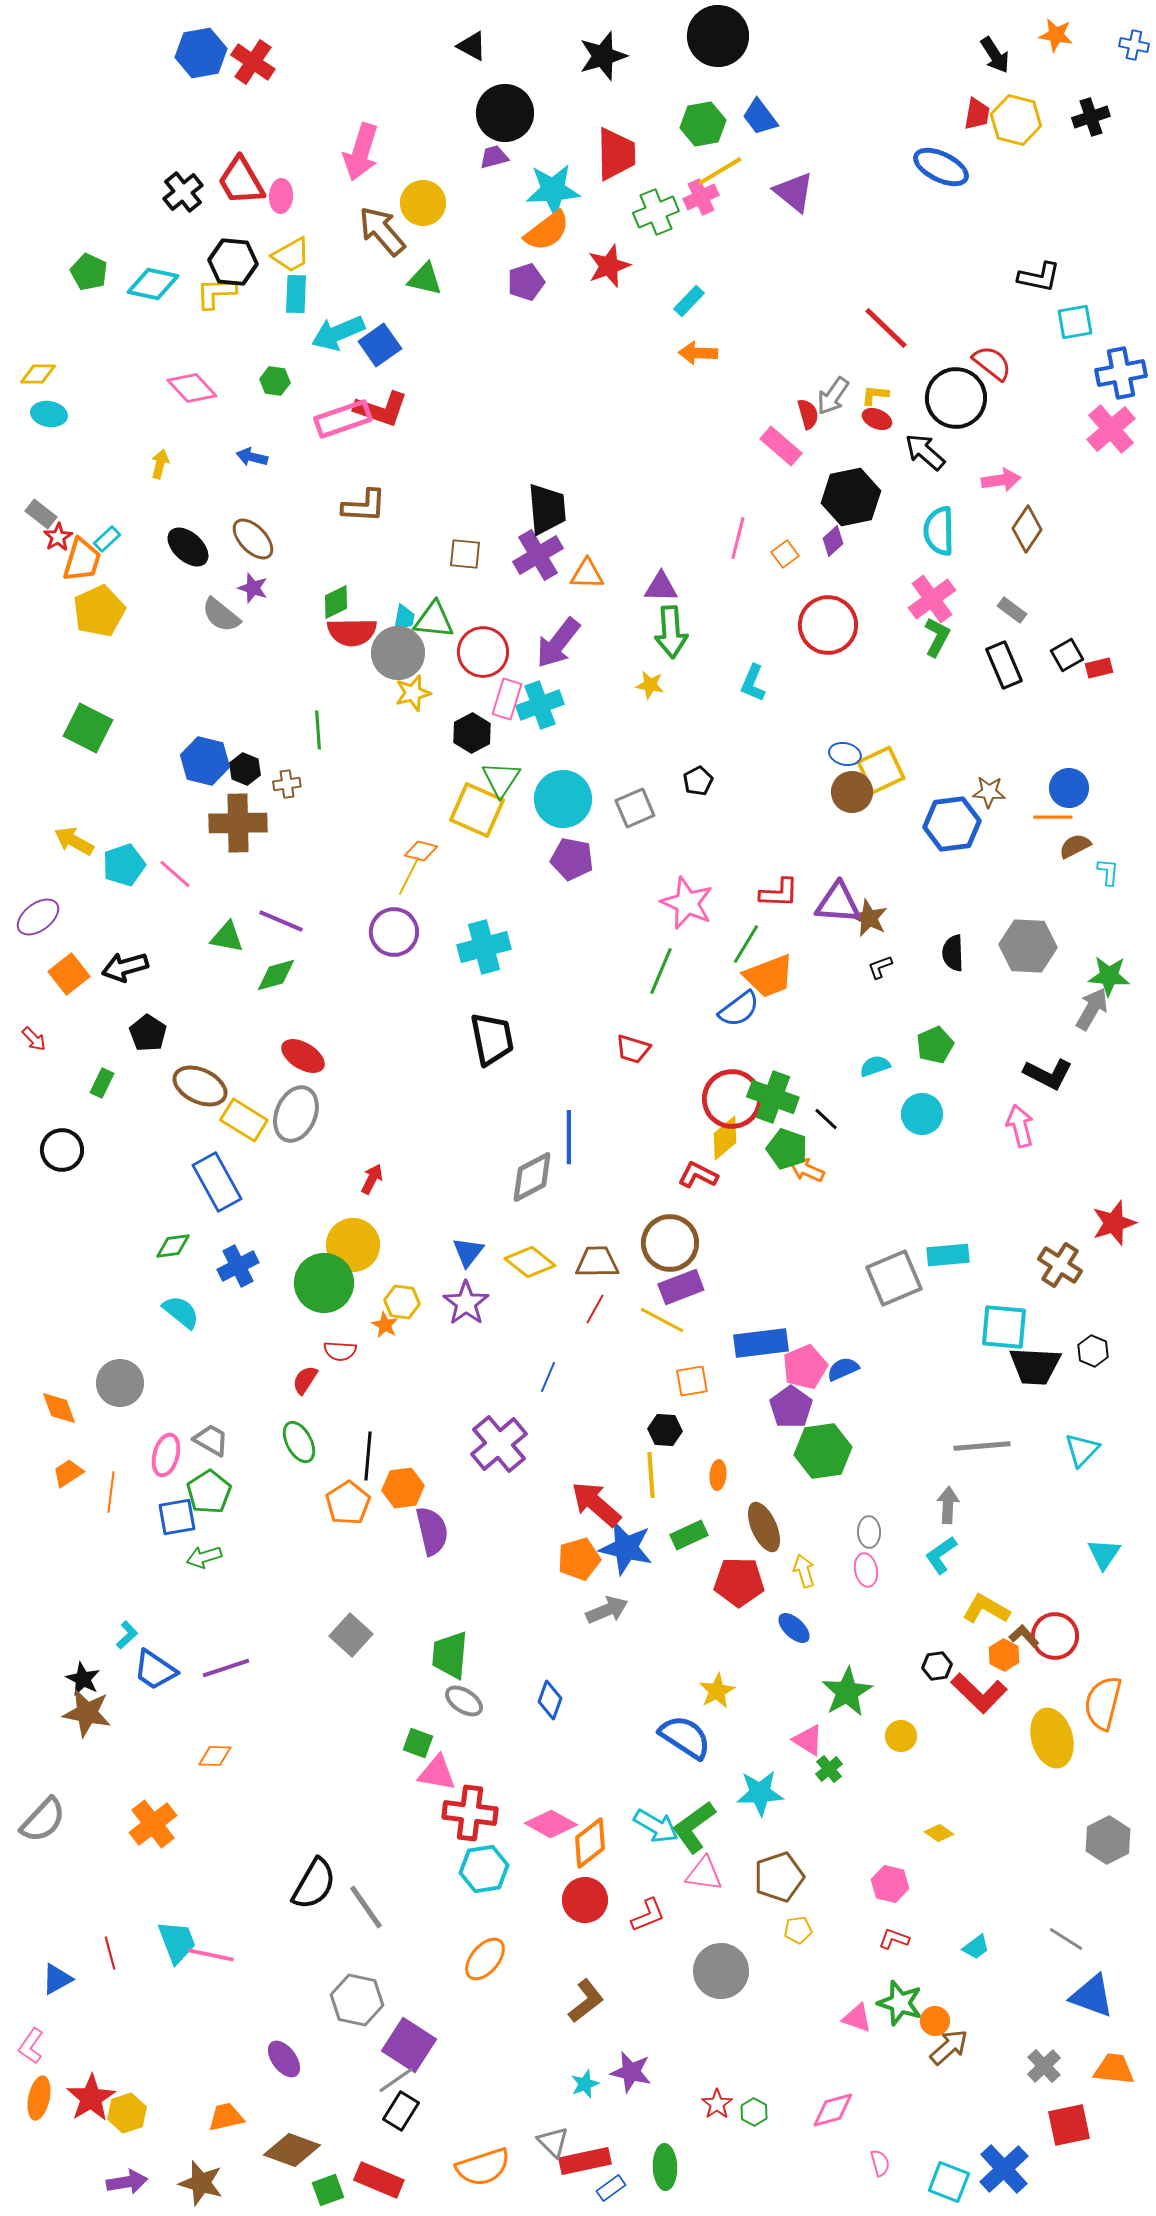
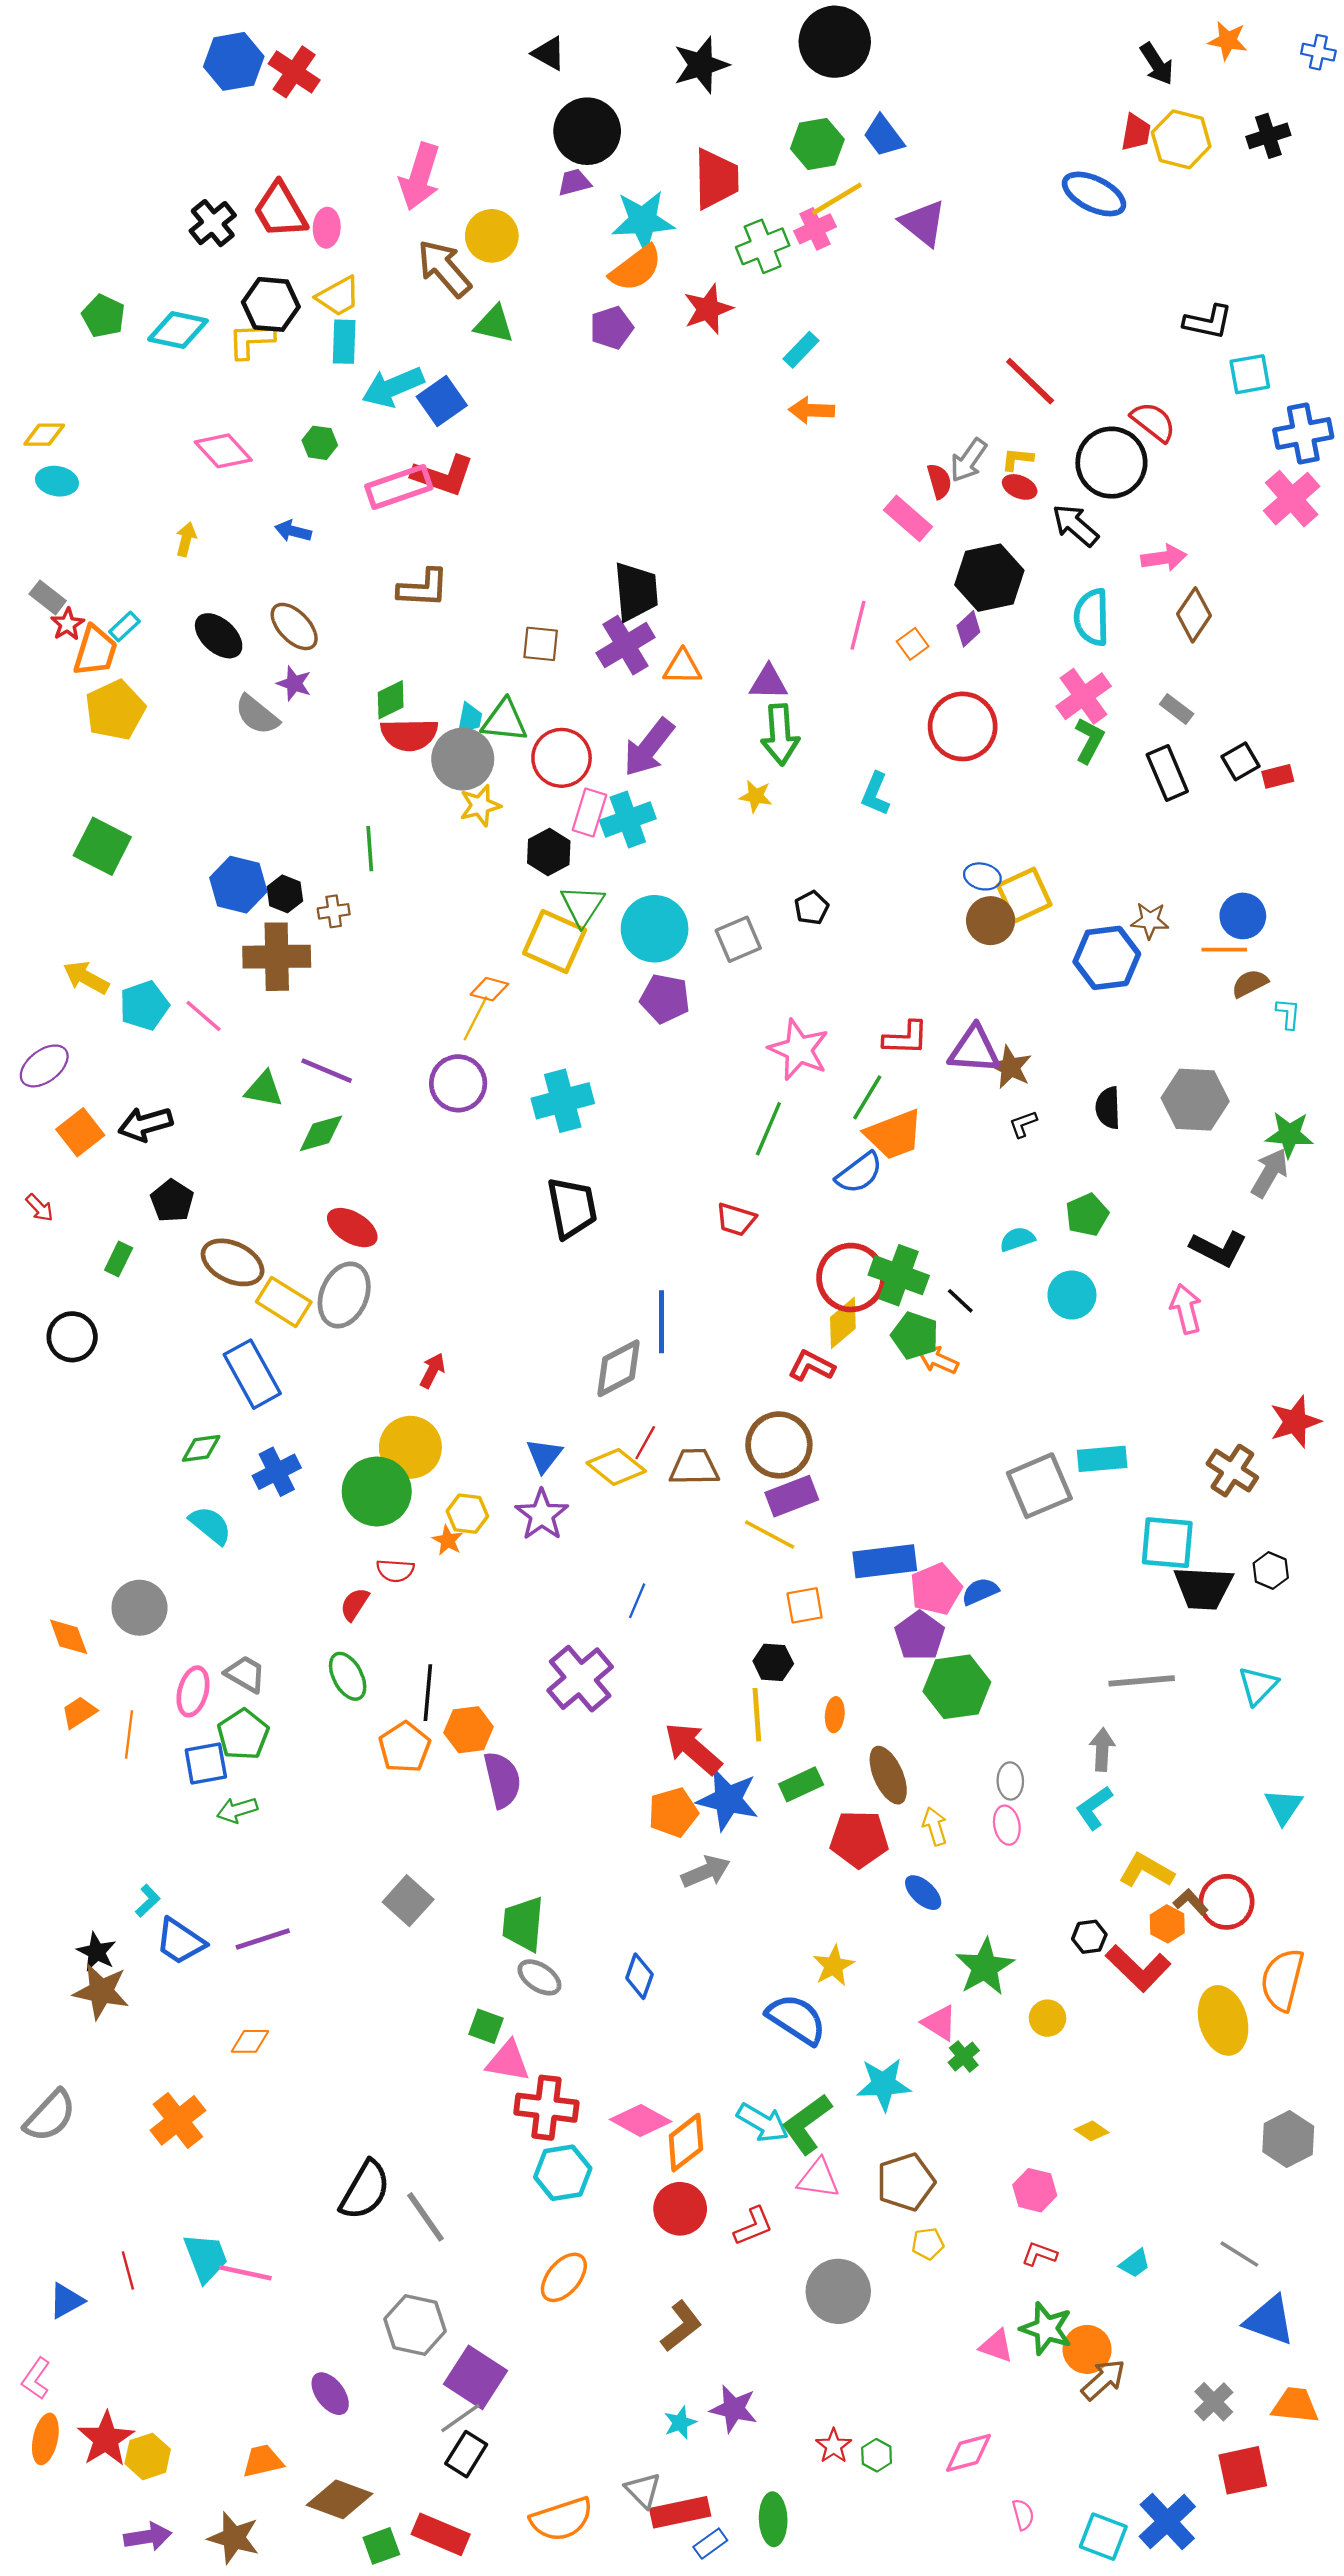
red line: (595, 1309) -> (645, 1443), moved
orange circle: (935, 2021) -> (1087, 2349), size x1.4

